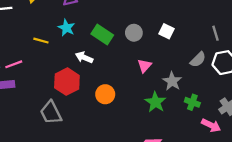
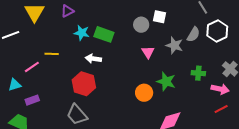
cyan star: (66, 28) -> (82, 33), moved
gray circle: (134, 33) -> (141, 25), moved
pink line: (14, 64) -> (32, 67), moved
gray star: (172, 81) -> (174, 45), moved
orange circle: (105, 94) -> (144, 93), moved

